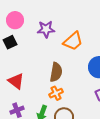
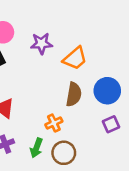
brown semicircle: (56, 72) -> (74, 94), moved

